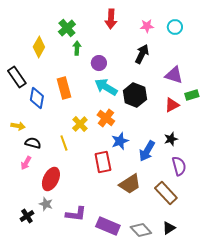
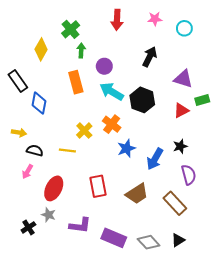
pink star: (147, 26) -> (155, 19), moved
orange rectangle: (64, 88) -> (76, 82), moved
yellow line: (64, 143) -> (67, 151), turned -63
red rectangle: (103, 162) -> (98, 186), moved

